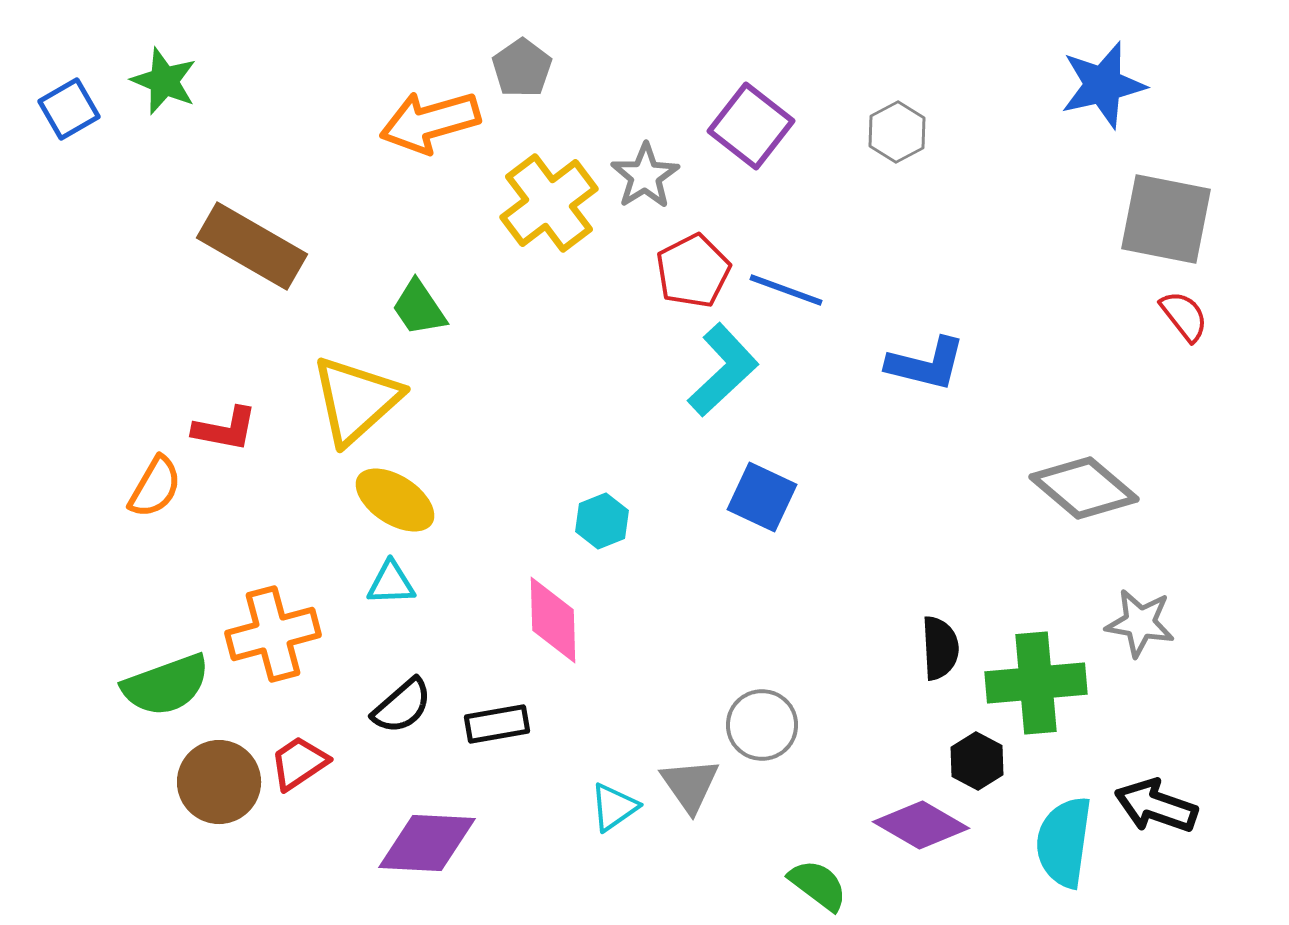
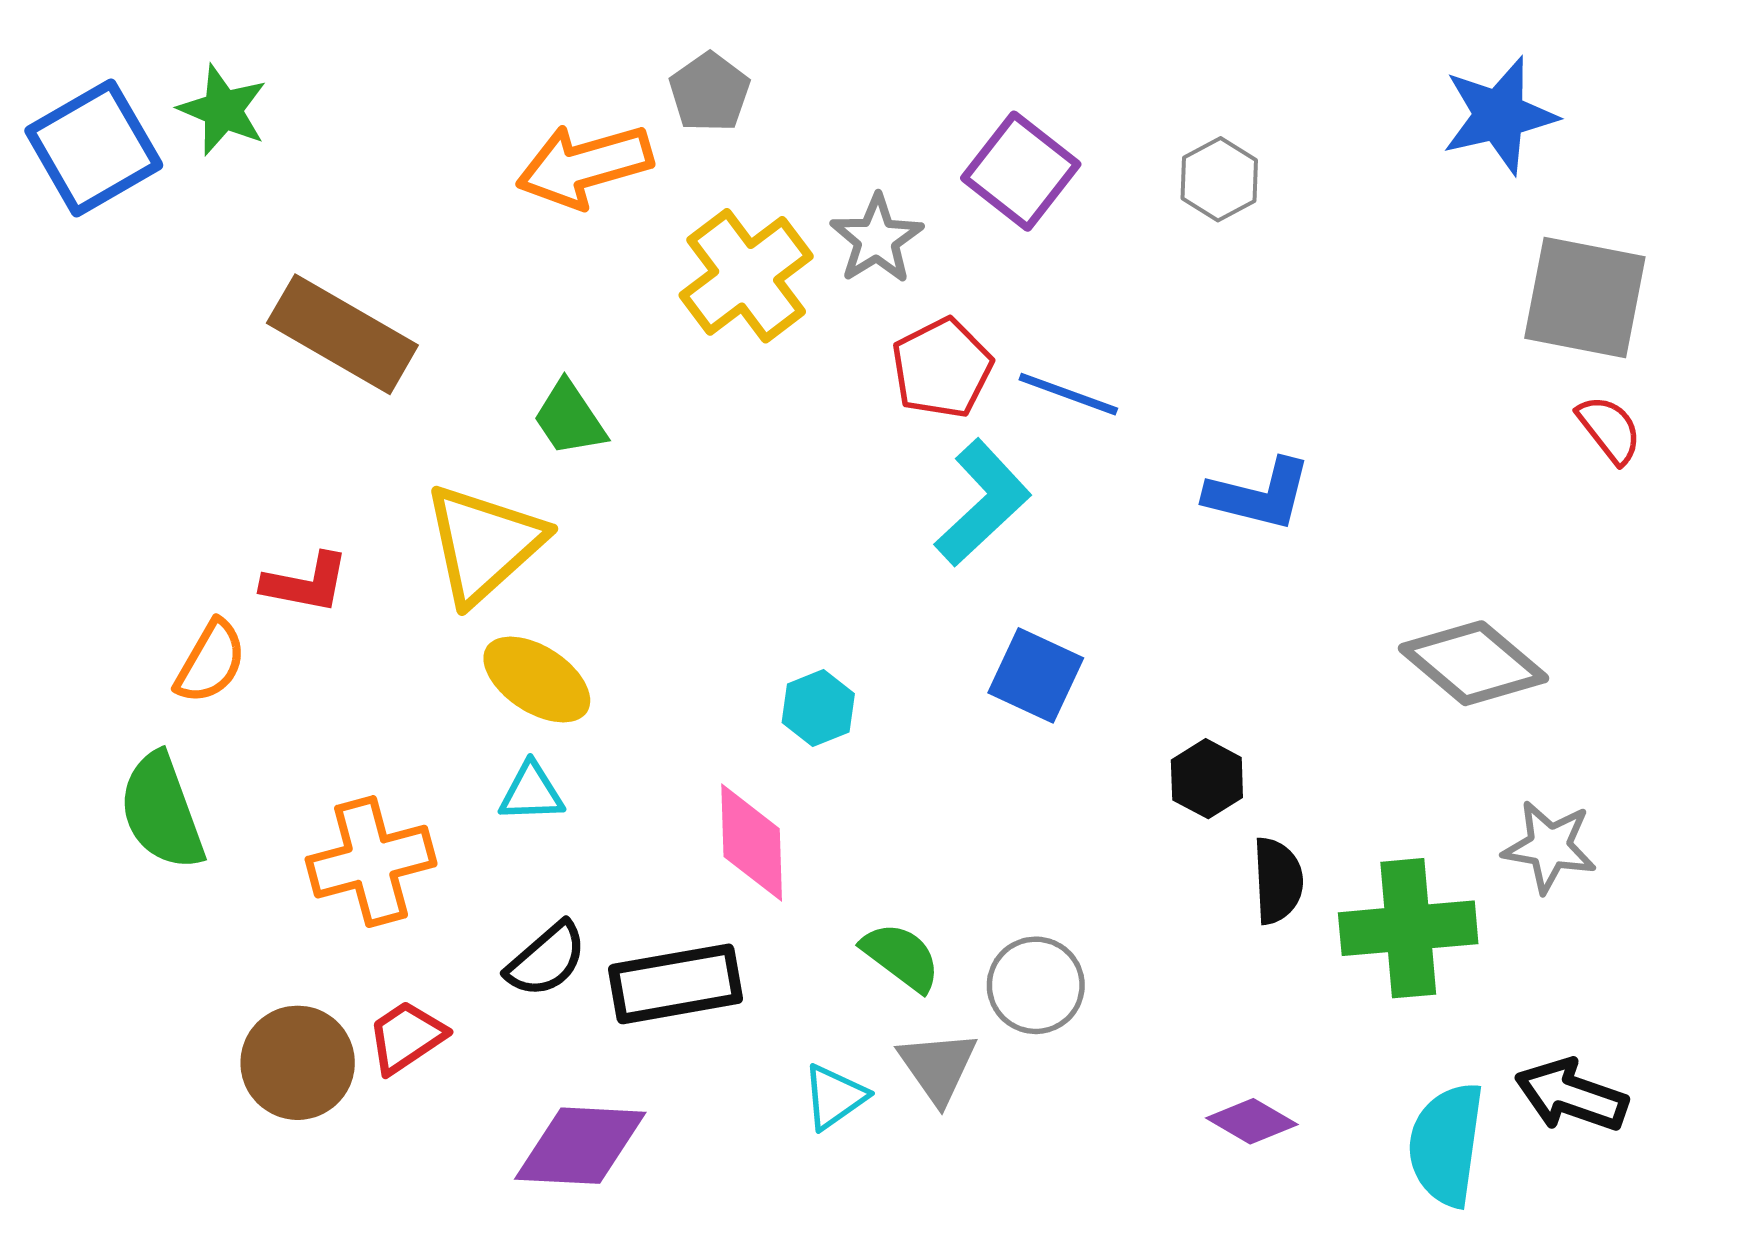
blue square: (69, 109) -> (94, 148), size x1.6
green semicircle: (166, 685) -> (162, 811), moved, turned 90
black rectangle: (497, 724) -> (676, 984), size x1.5
black hexagon: (977, 761) -> (1207, 779), moved
purple diamond: (921, 825) -> (1252, 1121), size x0.7
green semicircle: (818, 885) -> (901, 957), moved

